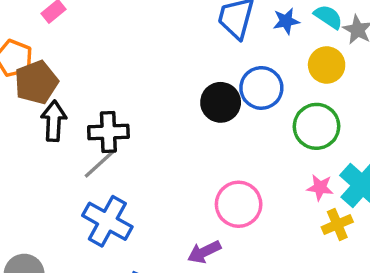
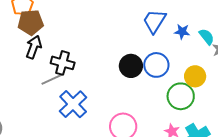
yellow circle: (327, 65) -> (195, 76), moved
blue cross: (107, 221) -> (73, 104), moved

